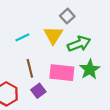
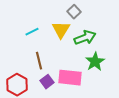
pink rectangle: (62, 73) -> (70, 78), moved

